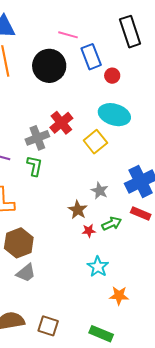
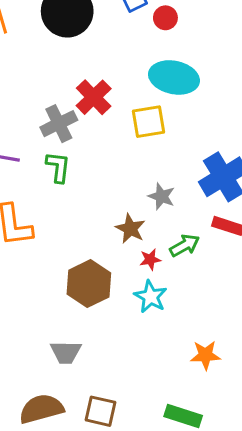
yellow square: (95, 142) -> (149, 122), turned 35
brown hexagon: (19, 243) -> (89, 284), moved
cyan star: (98, 267) -> (150, 297), moved
gray trapezoid: (26, 273) -> (66, 352), moved, turned 45

